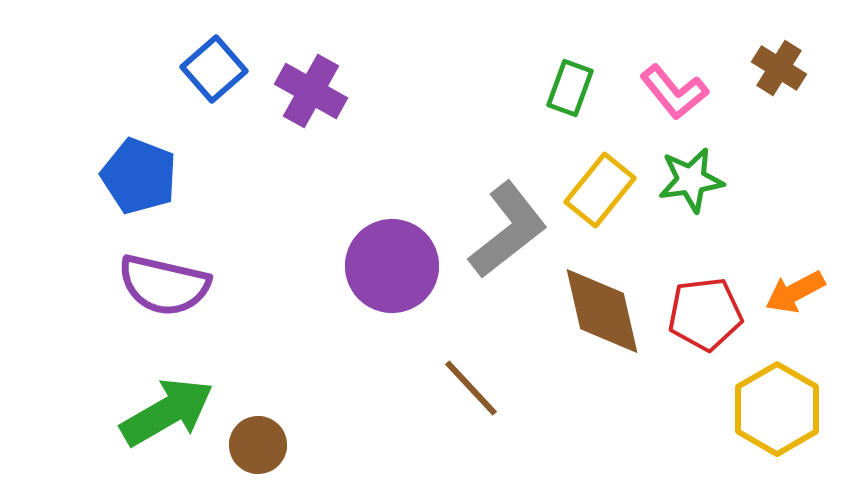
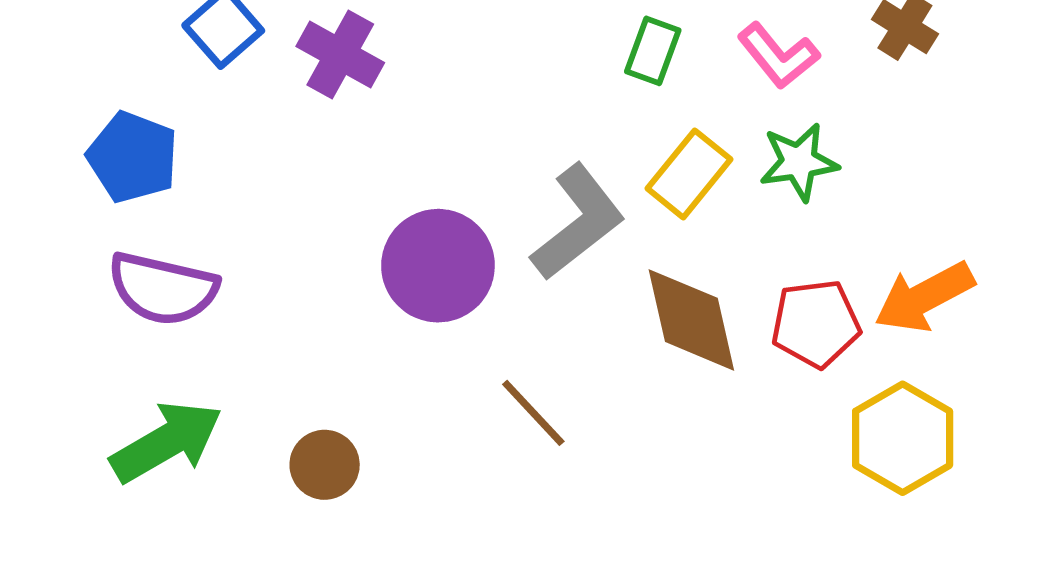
orange arrow: (795, 292) -> (924, 297), size x1.4
brown circle: (258, 445) -> (325, 465), moved

